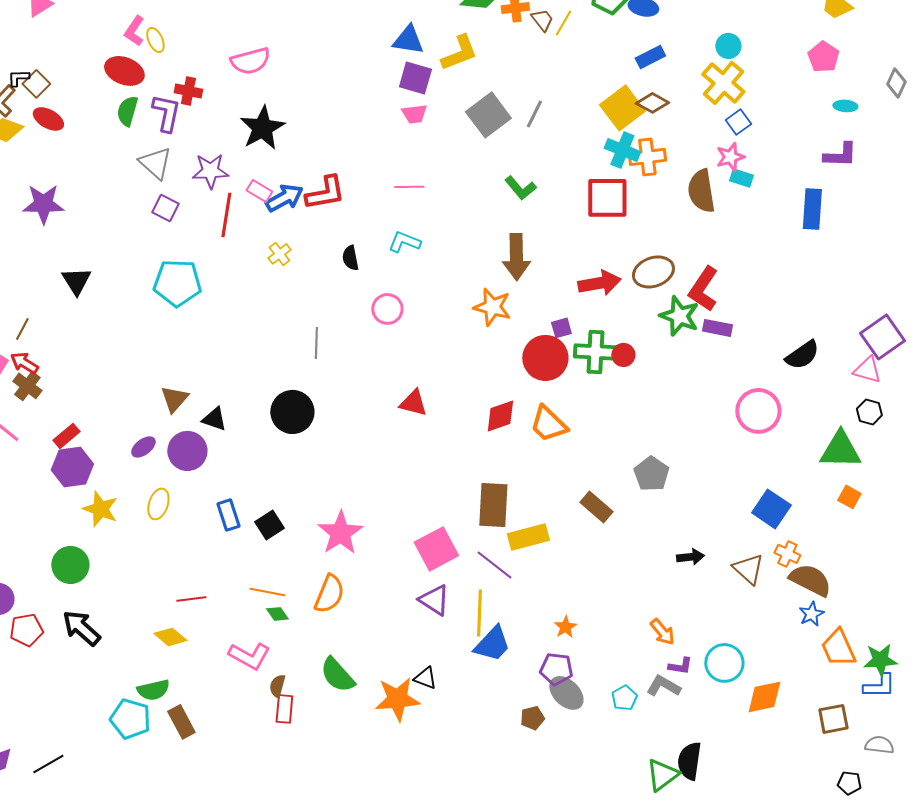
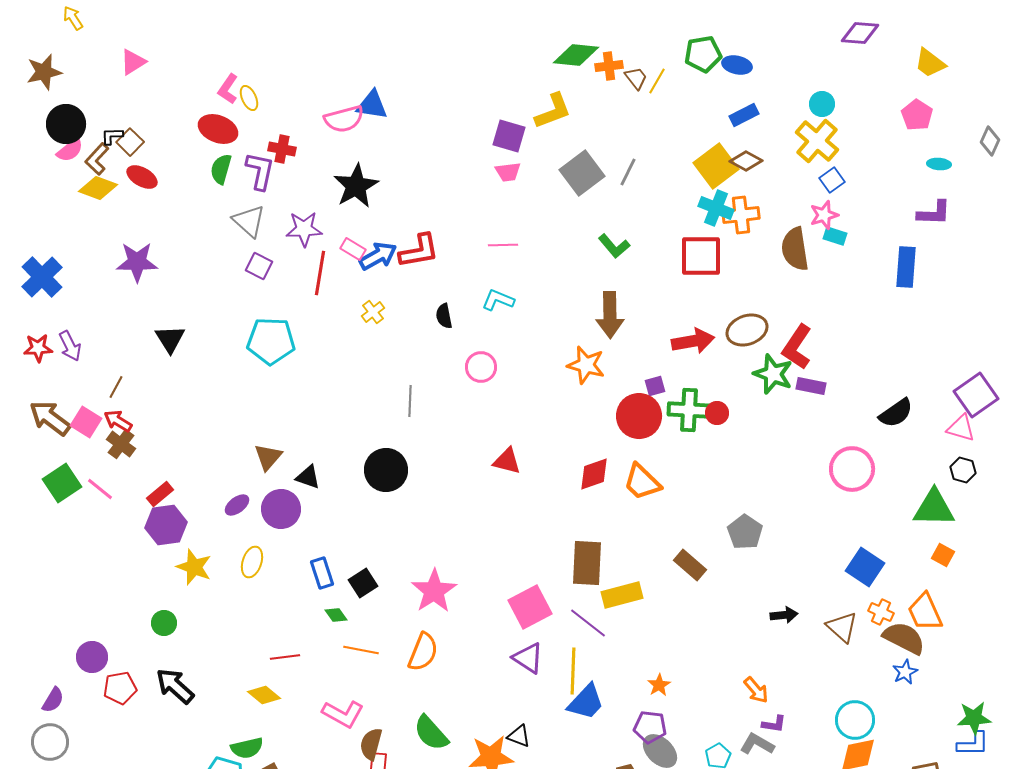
blue triangle: (408, 40) -> (372, 105), moved
green circle: (70, 565) -> (164, 623), size x0.7
green diamond: (277, 614) -> (336, 615), moved
orange trapezoid: (838, 648) -> (925, 612), moved
cyan circle: (724, 663) -> (855, 720), moved
brown semicircle: (277, 686) -> (371, 744), size x1.4

